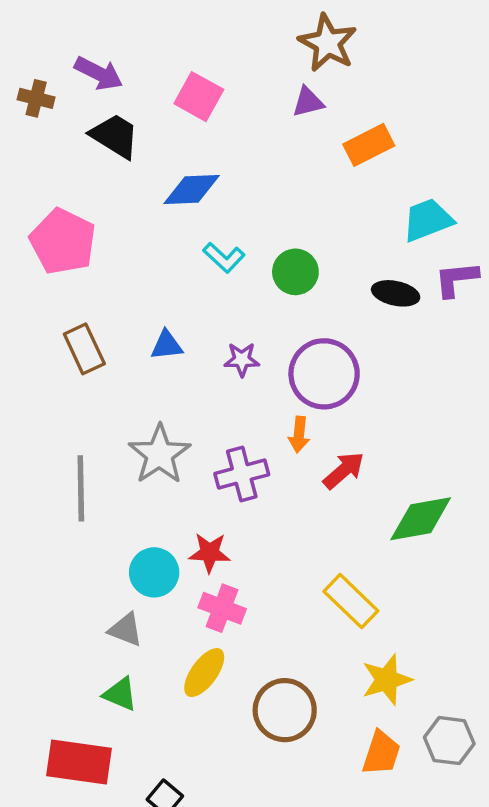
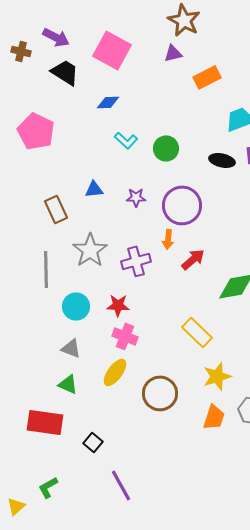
pink square: (199, 97) -> (112, 50), size x1.4
blue diamond: (192, 190) -> (108, 102), size x0.7
brown rectangle: (84, 349) -> (56, 209), moved
cyan circle: (154, 572) -> (76, 306), moved

